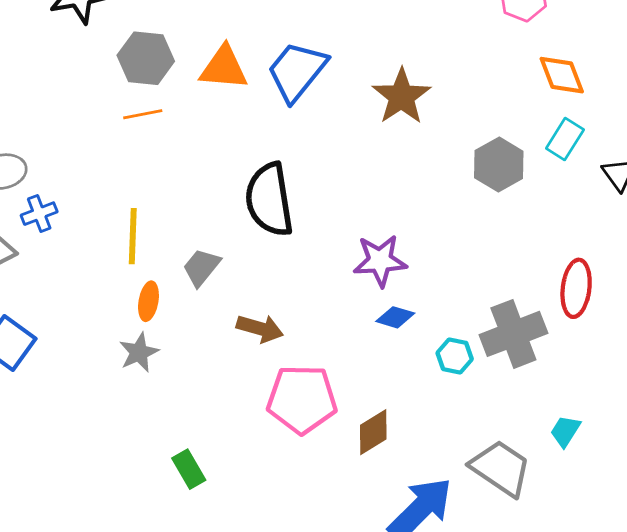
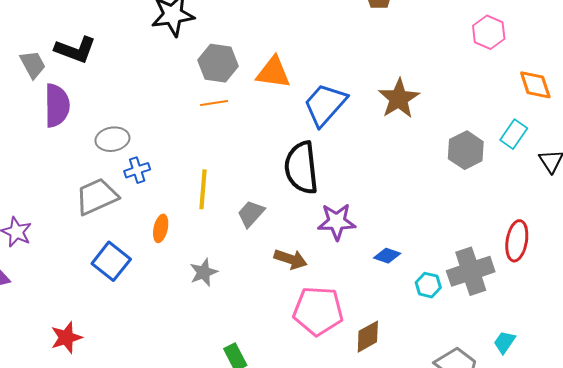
blue trapezoid: (297, 71) -> (325, 105), moved
orange diamond: (562, 75) -> (535, 85), moved
purple star: (380, 261) -> (337, 222), moved
orange ellipse: (148, 301) -> (161, 228), moved

